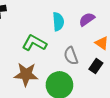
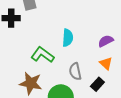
purple semicircle: (87, 19) -> (106, 41), moved

